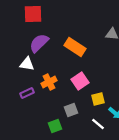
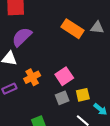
orange rectangle: (75, 47) -> (72, 29), moved
gray square: (71, 110) -> (62, 98), moved

